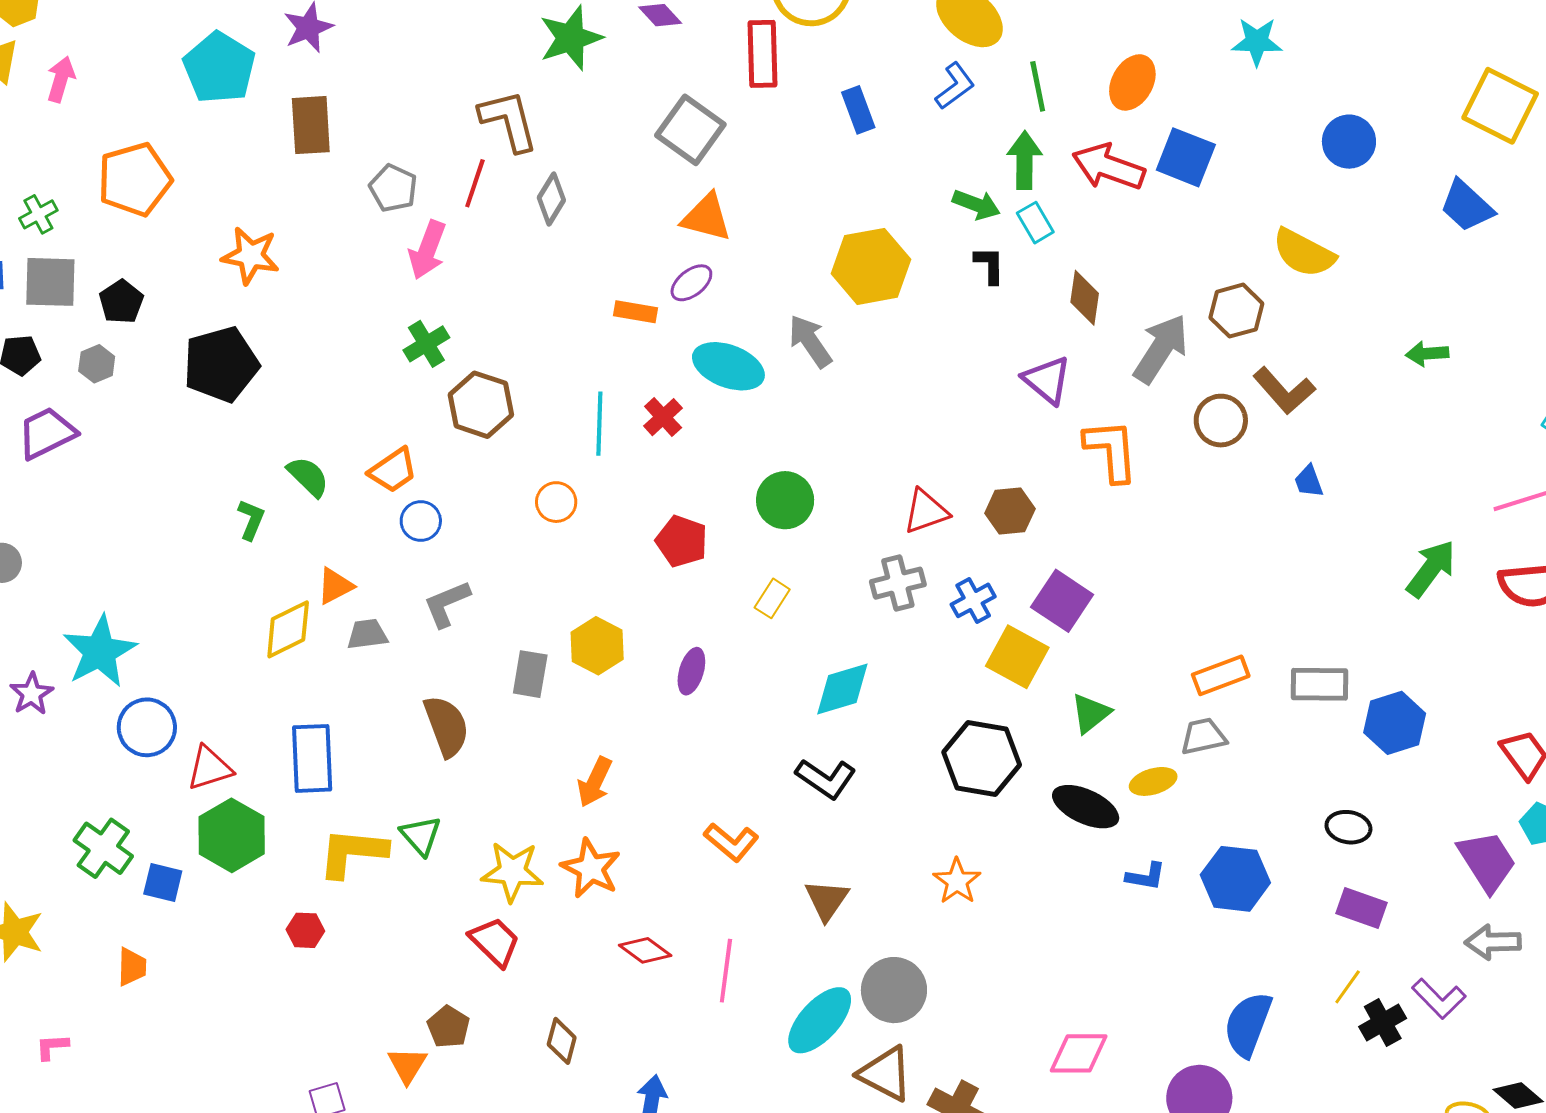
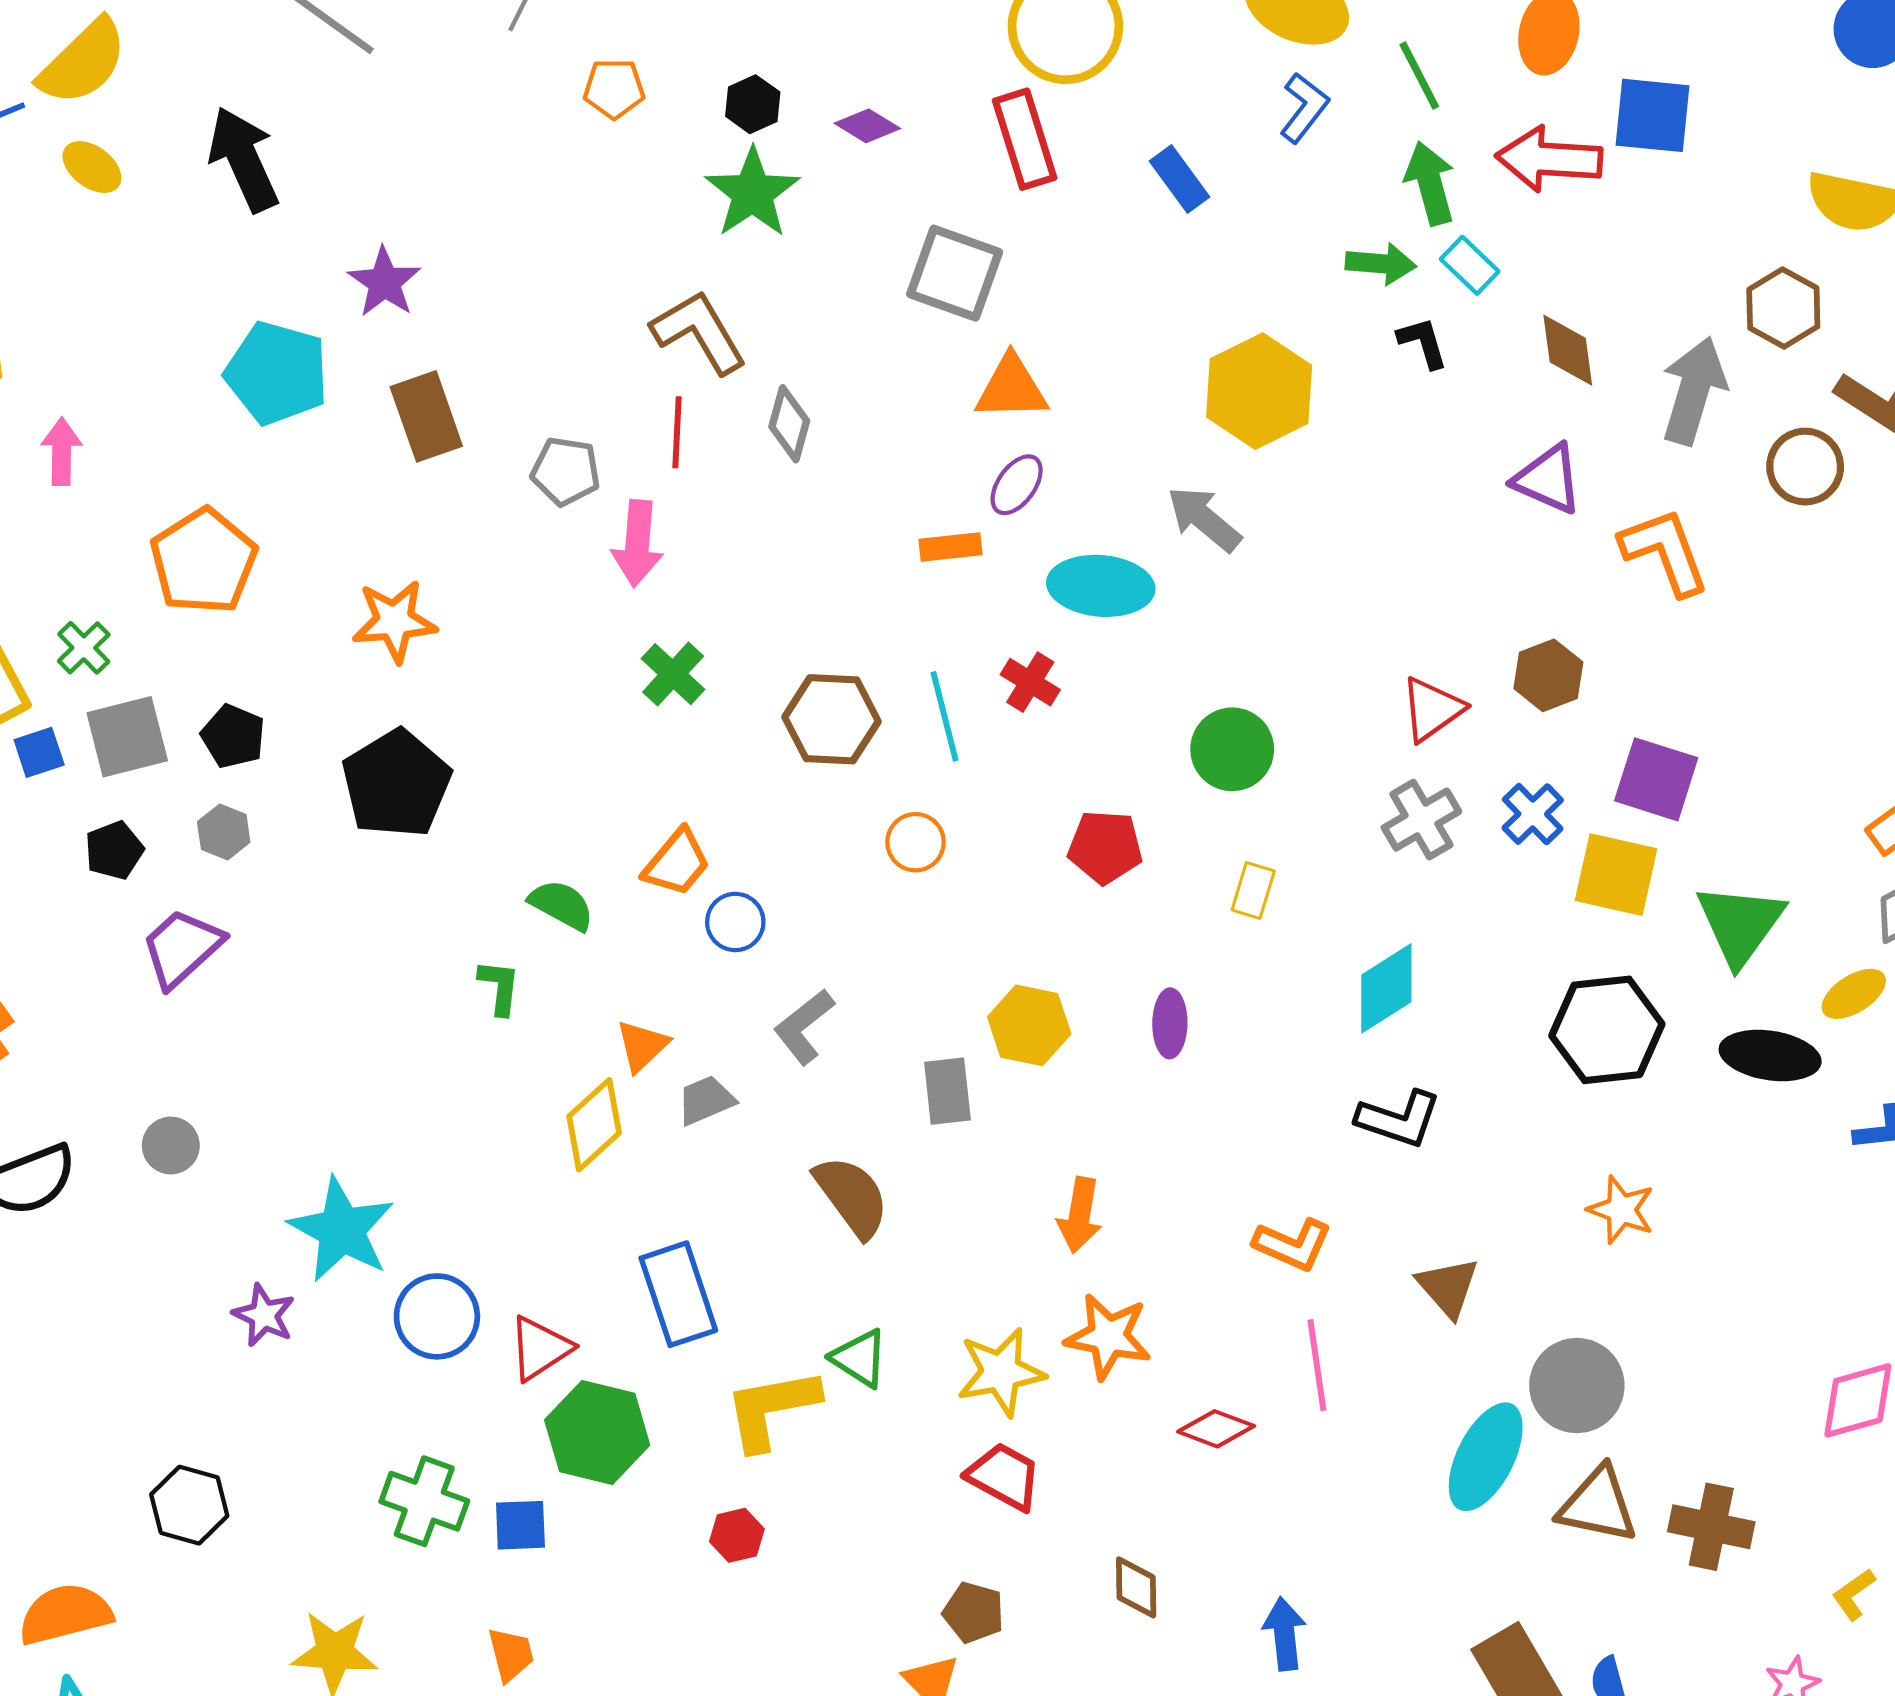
brown hexagon: (481, 405) -> (831, 719), moved
green triangle: (1091, 713) -> (1740, 924), size x1.5
pink line: (726, 971) -> (1317, 1365), moved

